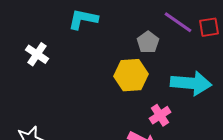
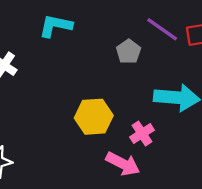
yellow hexagon: (131, 75) -> (94, 117), moved

